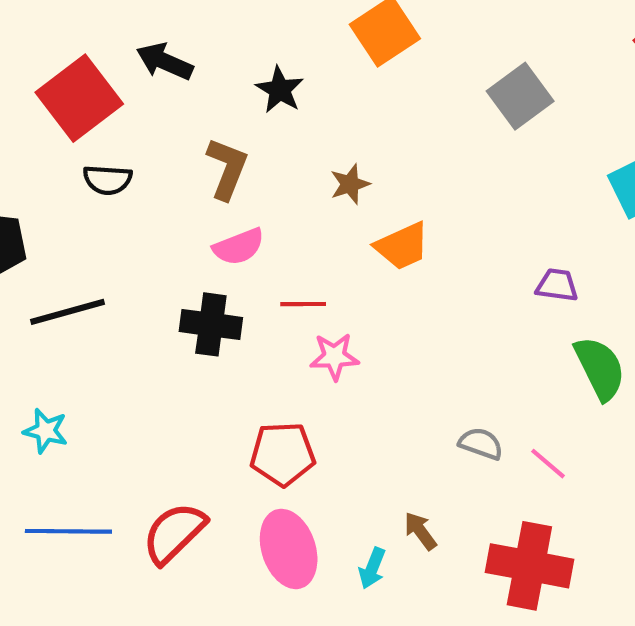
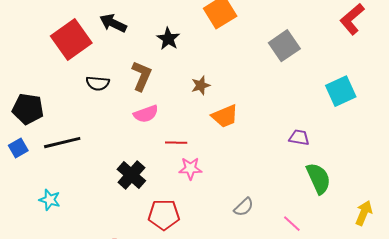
black semicircle: (108, 180) -> (98, 83), moved
black cross: (211, 324) -> (131, 175), moved, turned 32
gray semicircle: (481, 444) -> (244, 207), moved, turned 115

